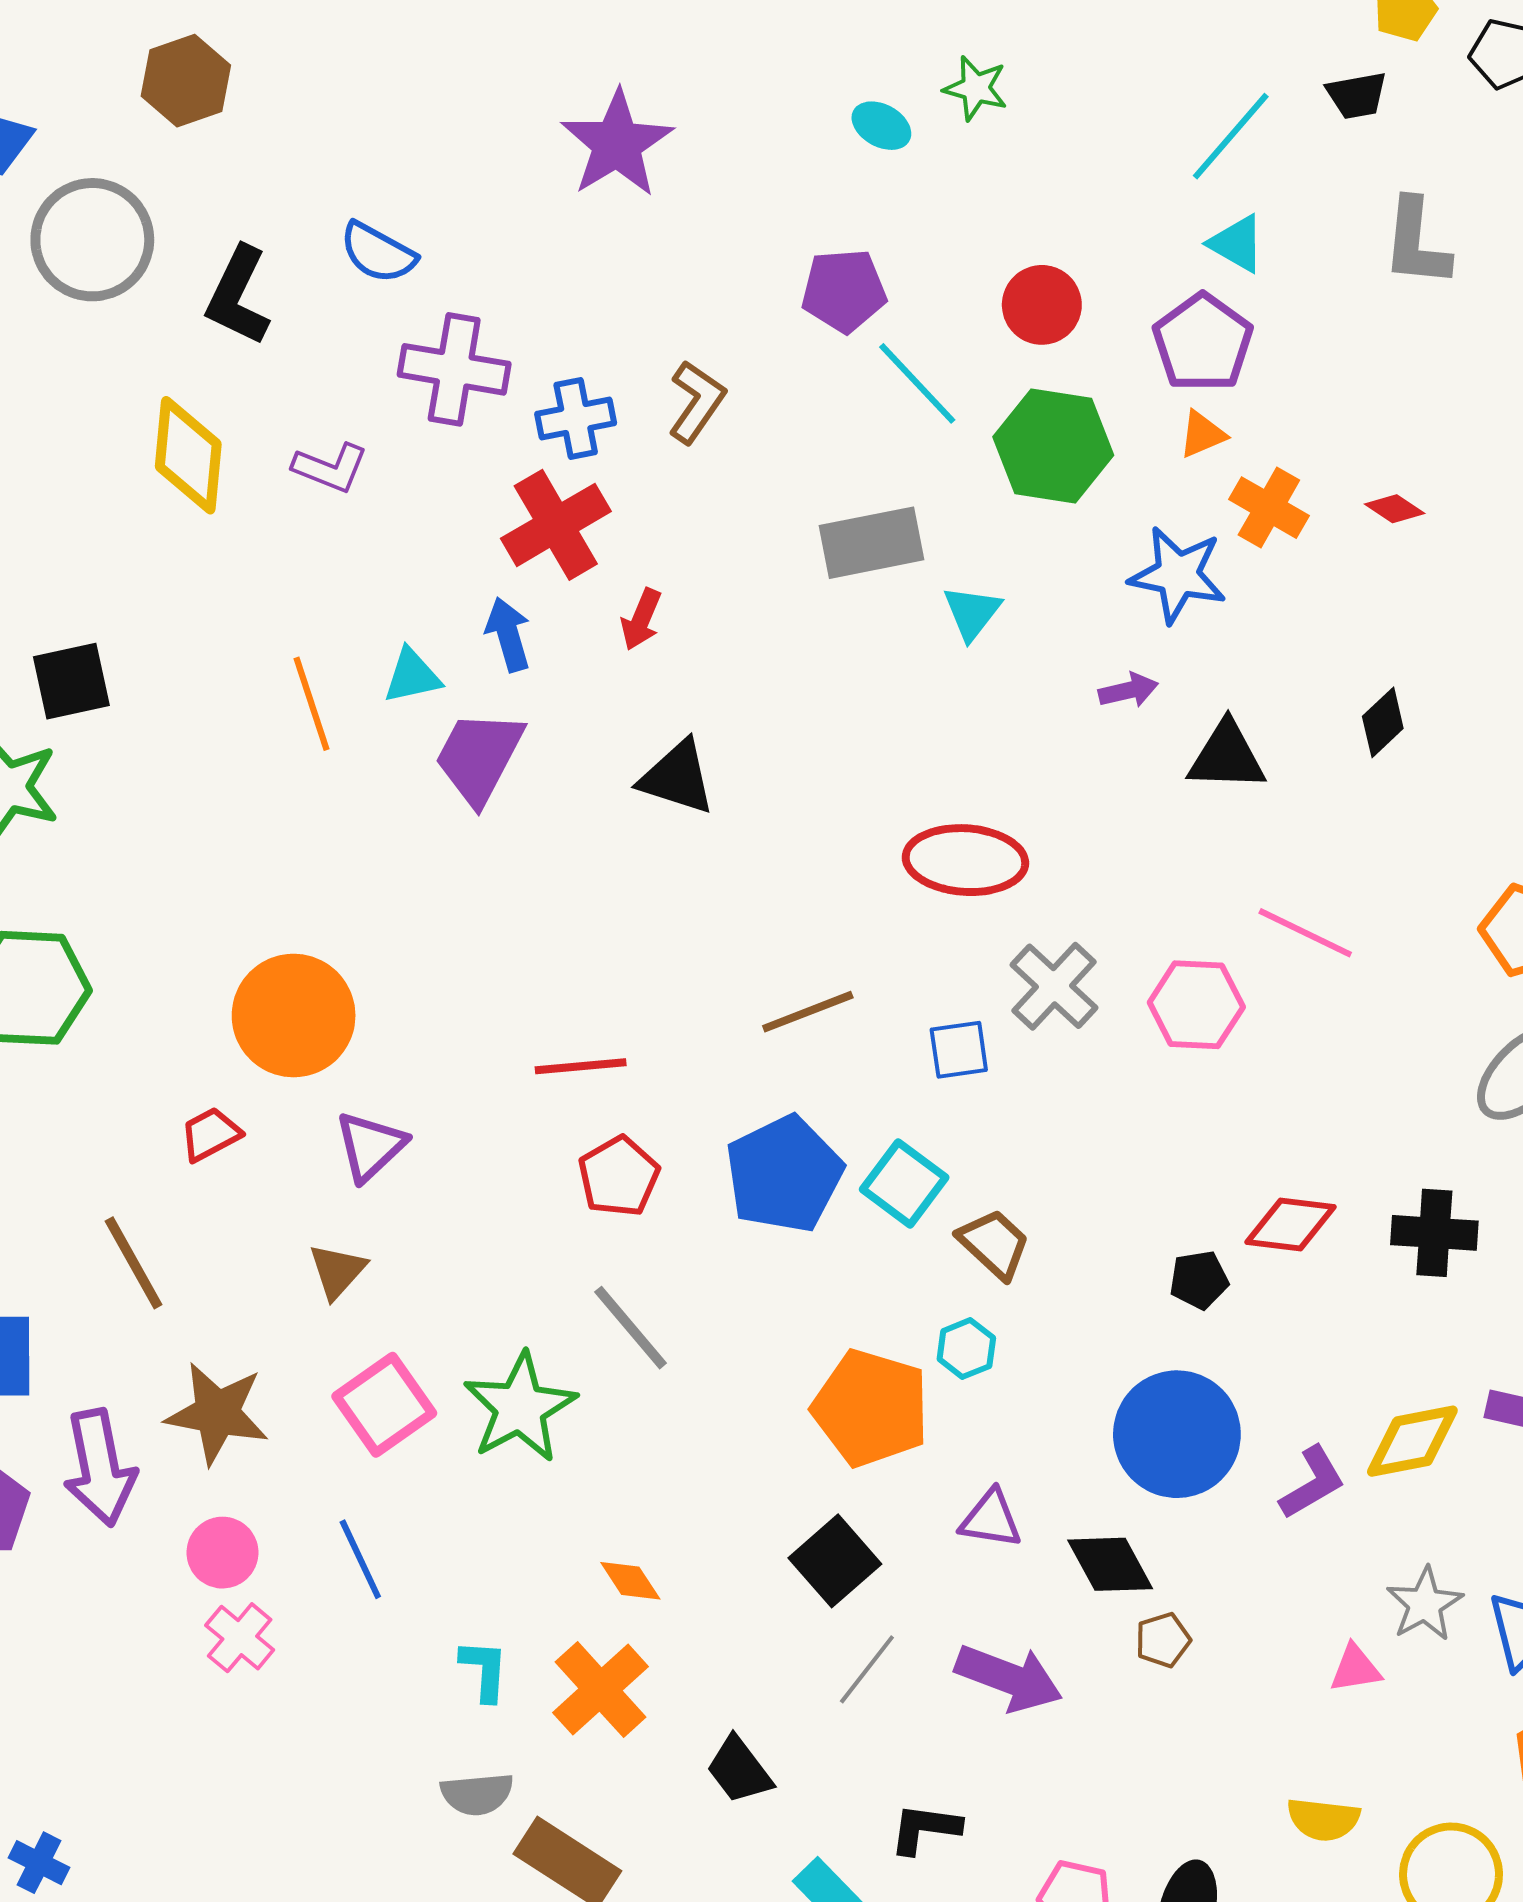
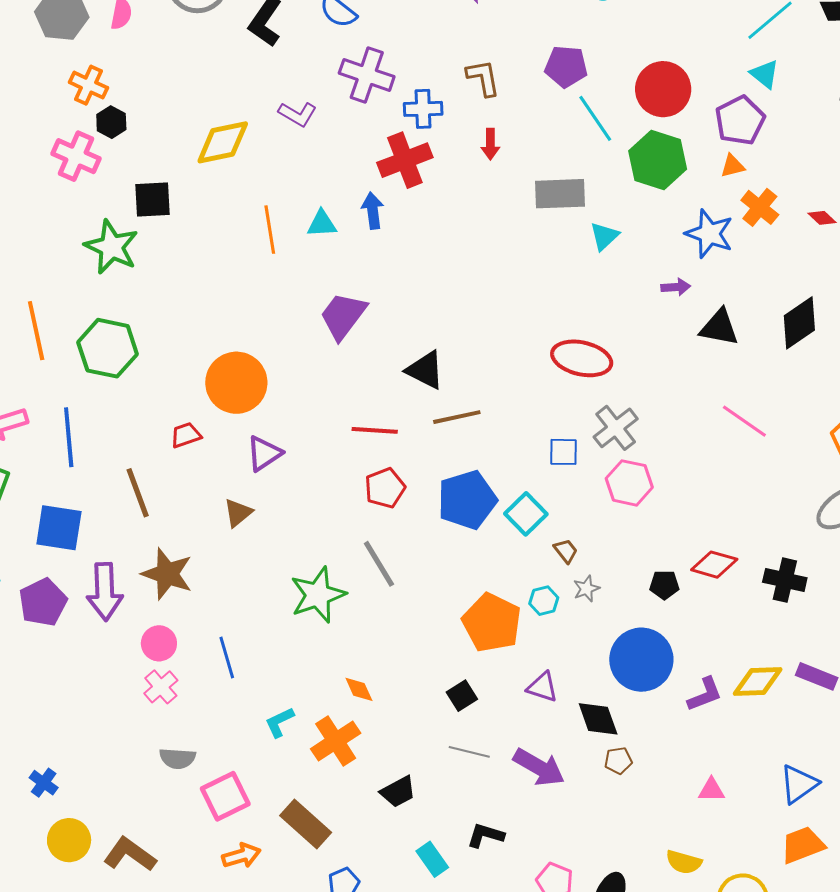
red circle: (1042, 305) -> (663, 89), size x1.4
brown L-shape: (697, 402) -> (483, 78), moved, turned -54
yellow diamond: (188, 455) -> (223, 142), moved, turned 64
red arrow: (641, 619) -> (490, 144), moved, turned -32
black diamond: (1383, 722) -> (799, 323), size x1.6
purple trapezoid: (479, 757) -> (343, 316), moved
black triangle: (677, 777) -> (425, 370), moved
pink hexagon: (1196, 1005) -> (629, 483), moved
brown line: (808, 1012) -> (457, 417), moved
brown trapezoid: (994, 1244) -> (566, 551), size x0.7
pink square: (384, 1405) -> (225, 796), moved
black square: (835, 1561) -> (462, 696), size x0.7
gray star: (1425, 1604) -> (586, 589), moved, size x0.7
gray line: (867, 1669) -> (469, 752), turned 57
cyan L-shape: (484, 1670) -> (279, 722), turned -128
black trapezoid: (739, 1770) -> (398, 792), turned -90
gray semicircle: (477, 1794) -> (177, 758), moved

